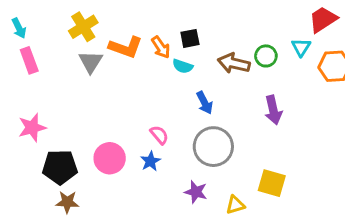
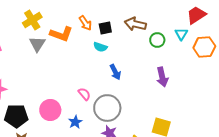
orange arrow: (161, 47) -> (85, 23), moved
brown arrow: (234, 63) -> (135, 24), moved
gray circle: (213, 147) -> (107, 108), moved
blue star: (151, 161) -> (75, 122), moved

